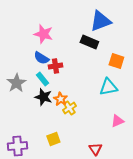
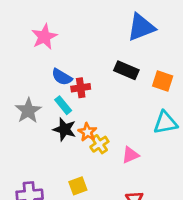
pink star: (43, 34) -> (44, 37), moved, turned 30
black rectangle: (89, 42) -> (126, 70), moved
cyan triangle: (108, 87) -> (165, 123), moved
pink triangle: (117, 121) -> (130, 155), moved

